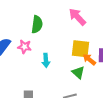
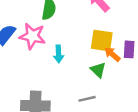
pink star: (24, 47) -> (32, 36), size x1.5

